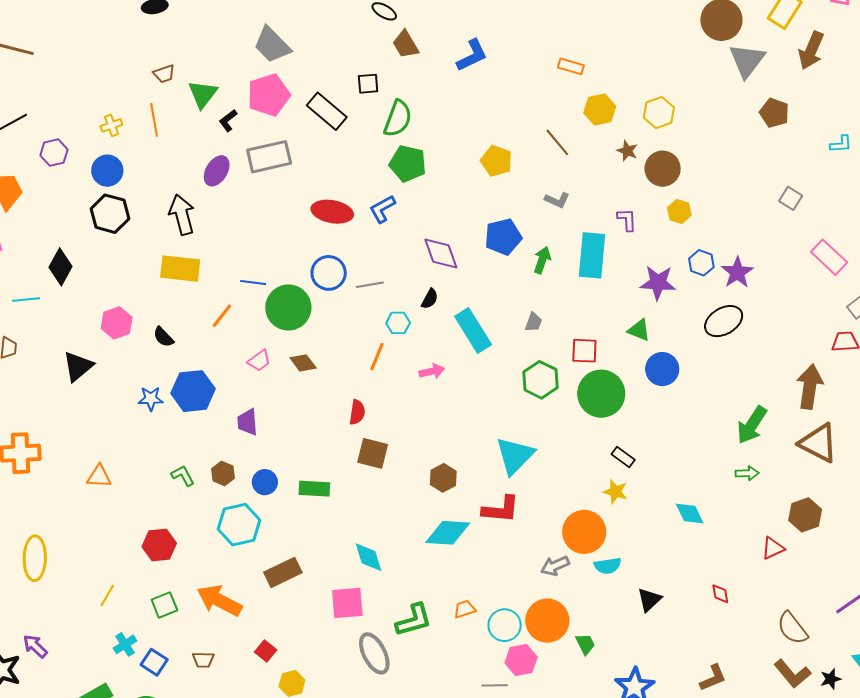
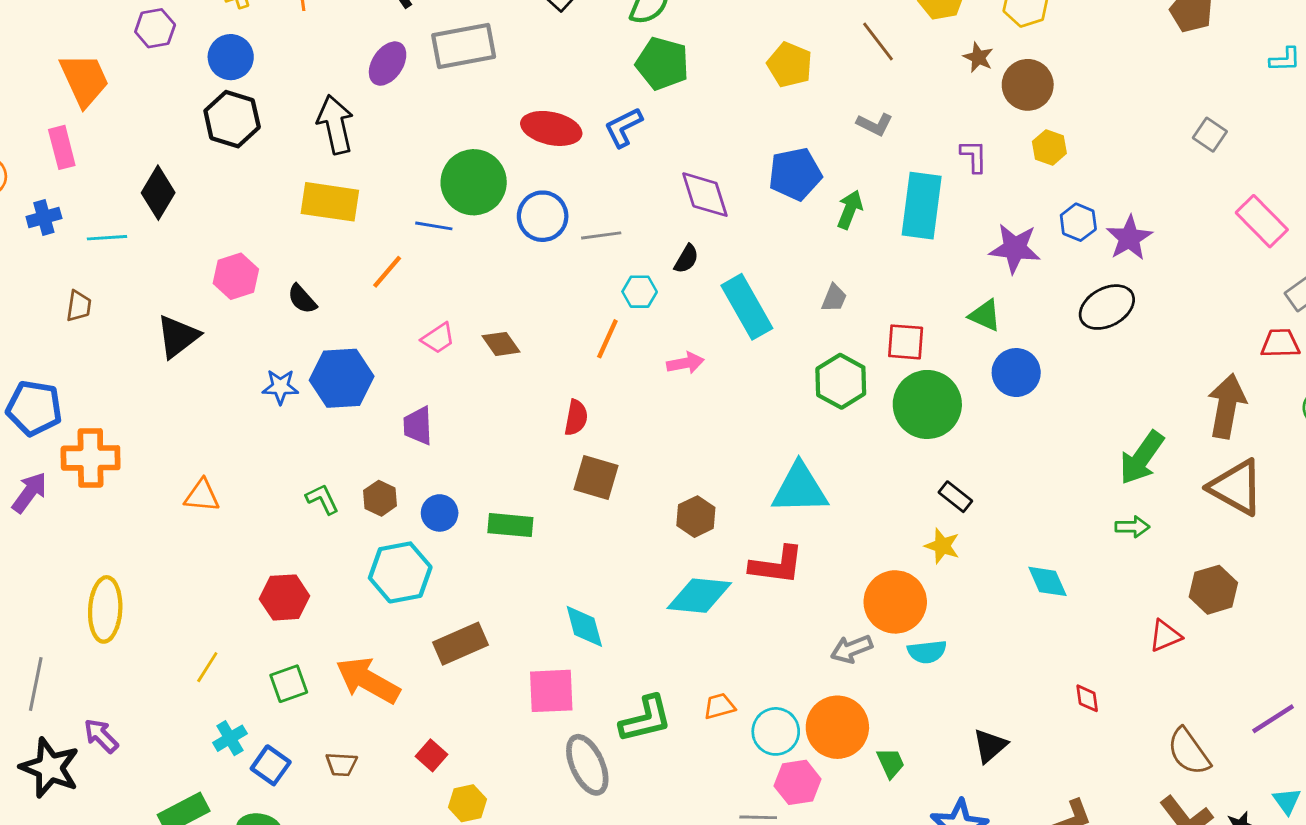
green circle: (288, 307) -> (474, 182), moved
cyan triangle: (515, 456) -> (800, 489), turned 42
black triangle: (649, 600) -> (990, 746), moved

